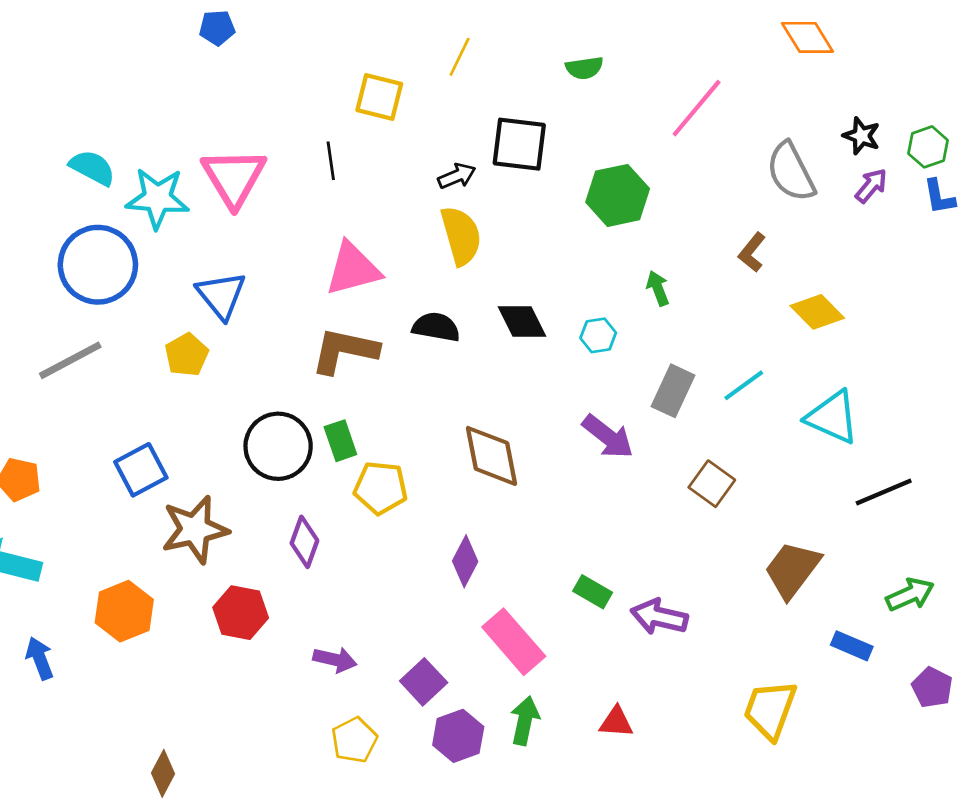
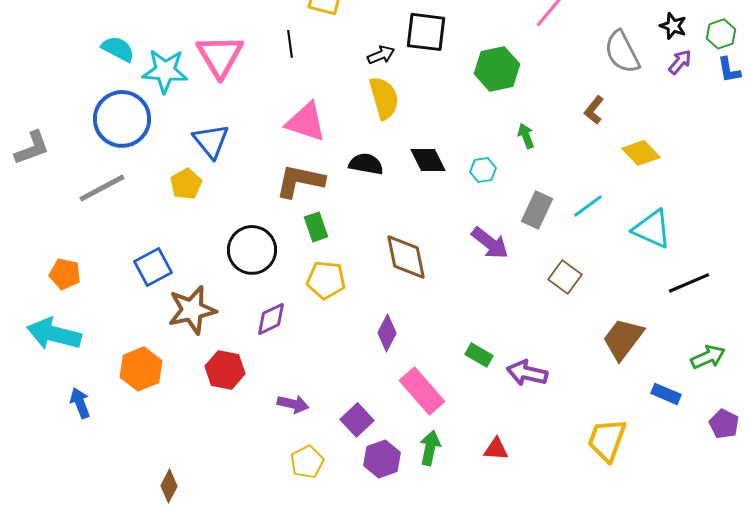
pink triangle: (353, 269) -> (306, 122), turned 33
green rectangle: (340, 441) -> (316, 227), moved
purple diamond: (304, 542) -> (271, 319), turned 45

